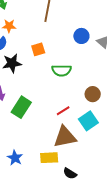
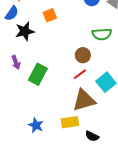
green semicircle: (61, 70) -> (102, 34), moved
brown circle: (93, 94) -> (83, 55), moved

